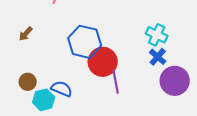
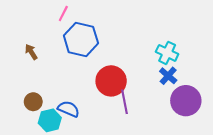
brown arrow: (26, 34) -> (31, 52), turned 105
blue hexagon: (85, 42) -> (81, 39), moved

